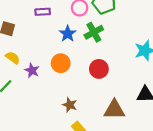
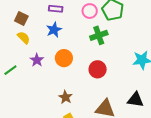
blue star: (68, 34) -> (54, 30), moved
yellow semicircle: (13, 58) -> (24, 38), moved

